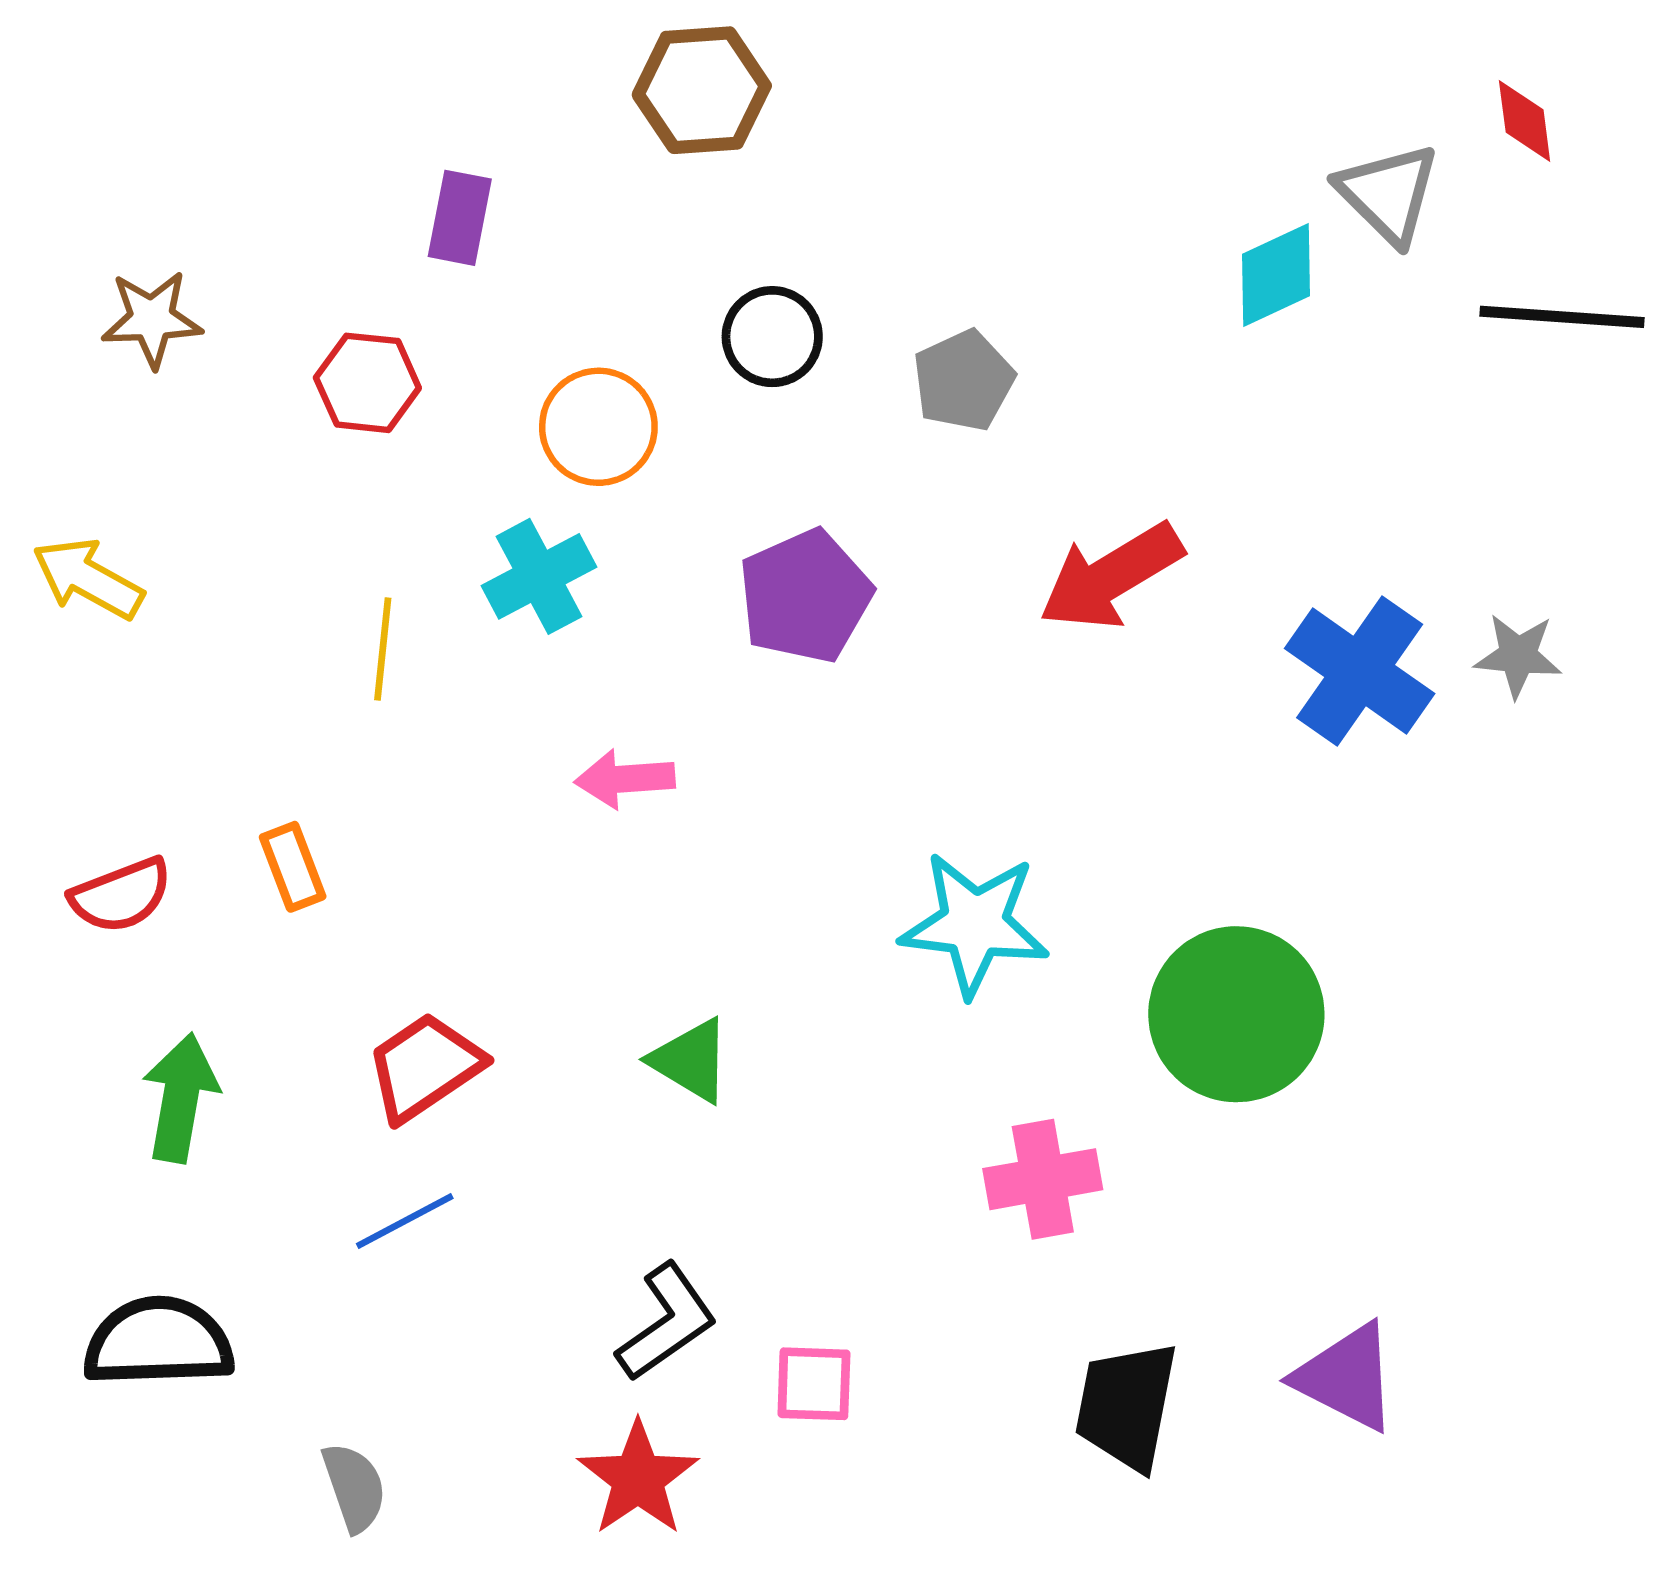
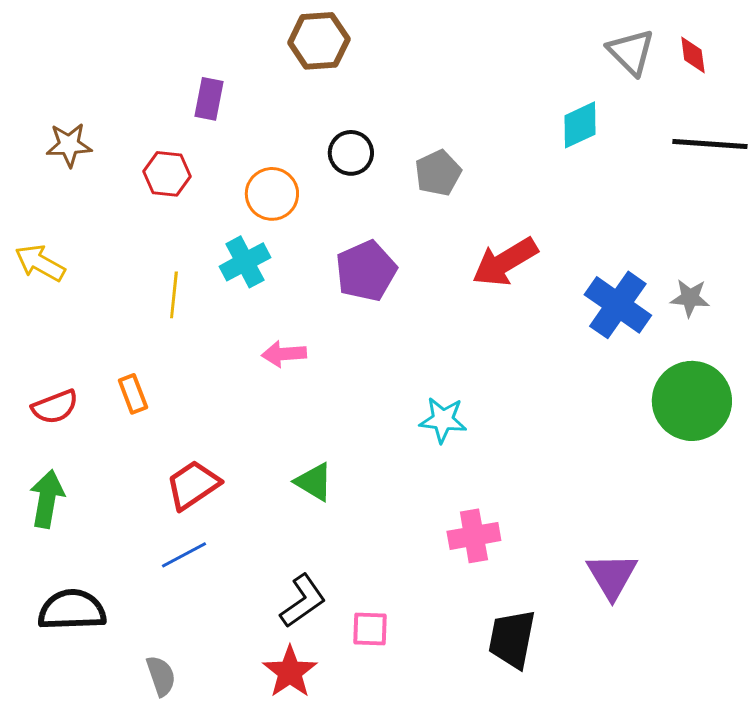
gray triangle: (1388, 194) -> (631, 52), moved
cyan star: (975, 924) -> (443, 420), size x0.7
green circle: (1236, 1014) -> (692, 401), moved
green arrow: (180, 1098) -> (47, 499), moved
purple triangle: (1346, 1377) -> (612, 576), moved, turned 32

